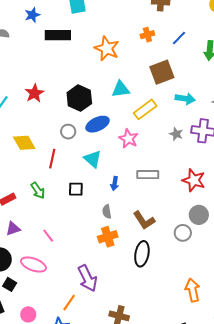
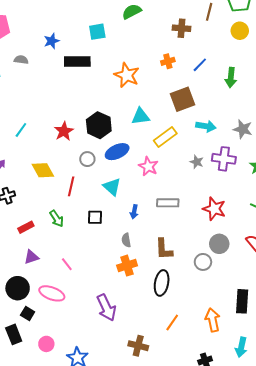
red star: (34, 93) -> (64, 131), moved
brown L-shape: (144, 220) -> (164, 249), turned 30
orange line: (69, 303) -> (172, 322), moved

